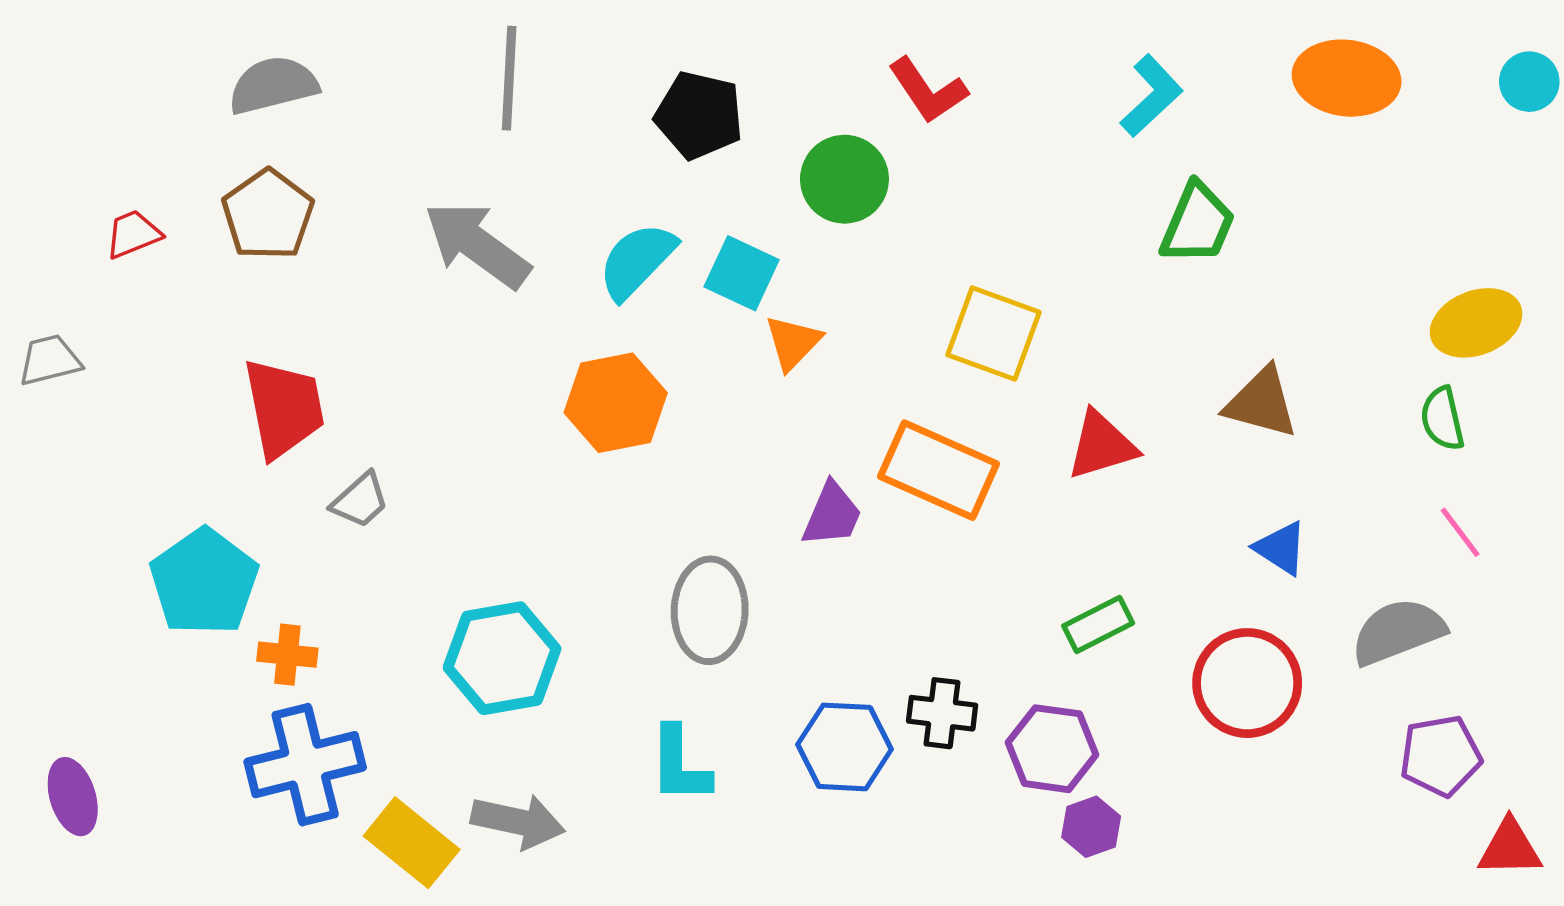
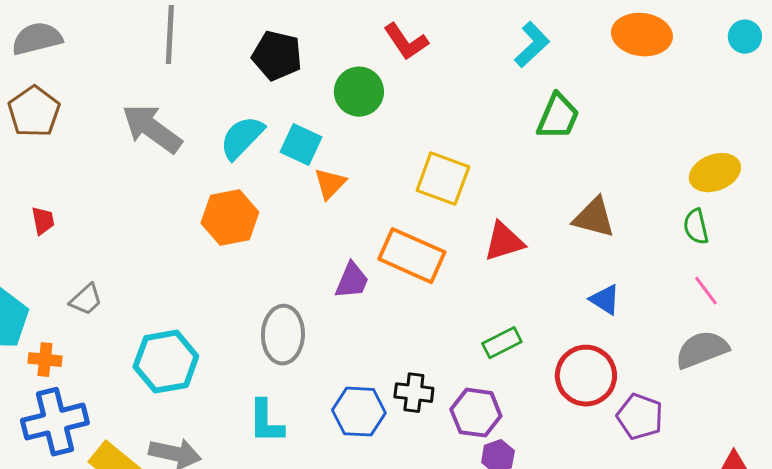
red trapezoid: (284, 408) -> (43, 221), size x0.5
gray trapezoid: (360, 500) -> (86, 300), moved
gray semicircle: (1398, 632) -> (702, 350), moved
purple pentagon: (1441, 756) -> (640, 417), moved, turned 30

